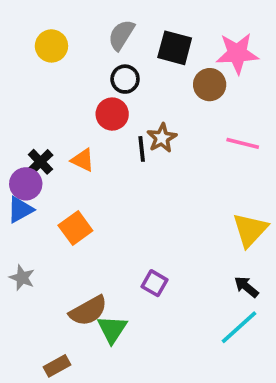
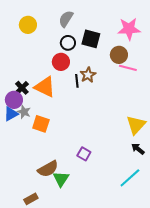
black square: (175, 48) -> (91, 39), moved
brown circle: (210, 85) -> (119, 55), moved
pink line: (243, 143) -> (128, 68), moved
orange triangle: (83, 160) -> (45, 87), size x1.6
orange square: (75, 228) -> (41, 124), turned -36
gray star: (22, 278) -> (24, 112), moved
black arrow: (246, 287) -> (138, 149), moved

